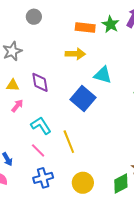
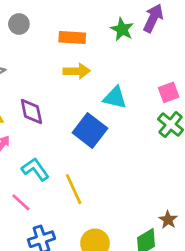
orange rectangle: (85, 28) -> (72, 37), moved
pink line: (38, 150) -> (21, 202), moved

